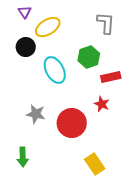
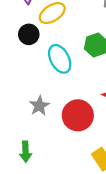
gray star: (36, 114) -> (39, 106), turned 30

